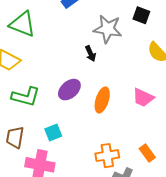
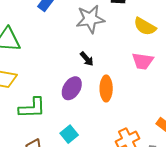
black arrow: (91, 54) -> (87, 59), moved
pink trapezoid: (143, 98) -> (143, 61), moved

